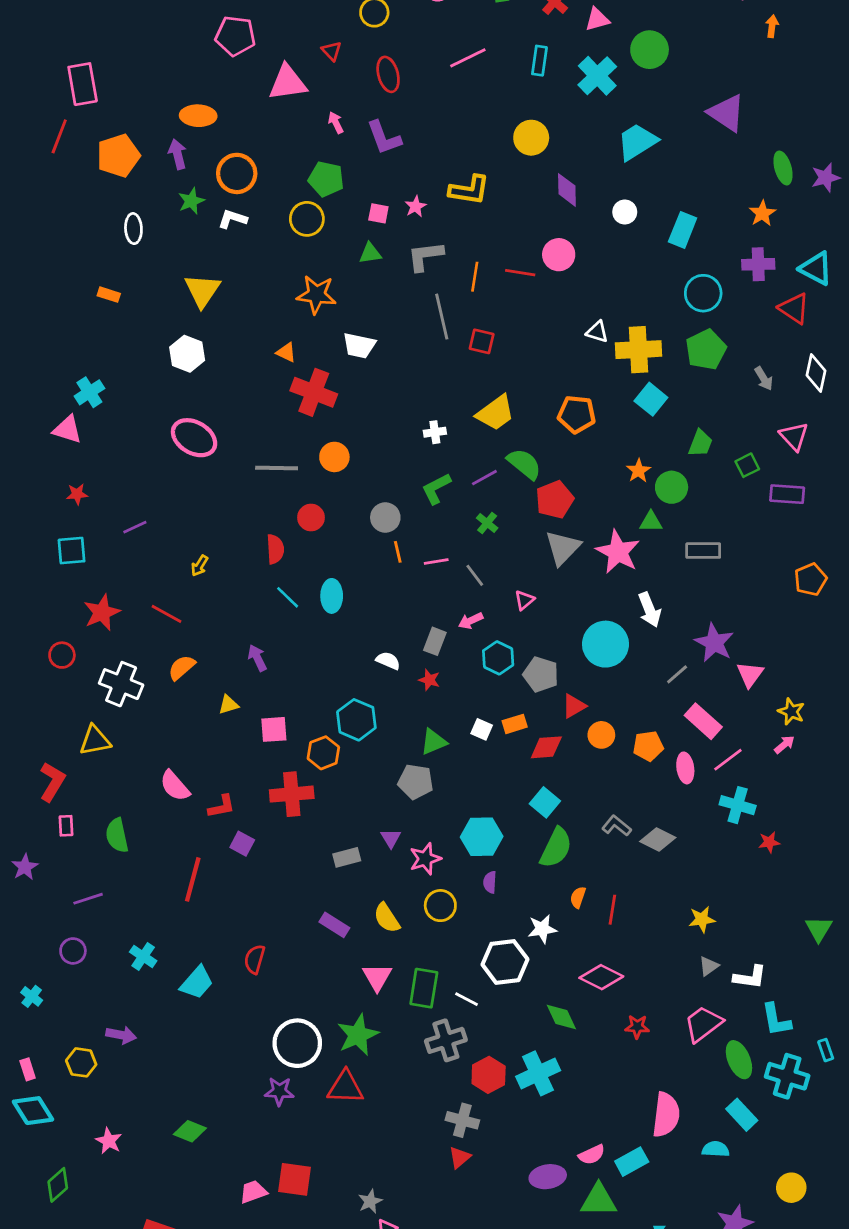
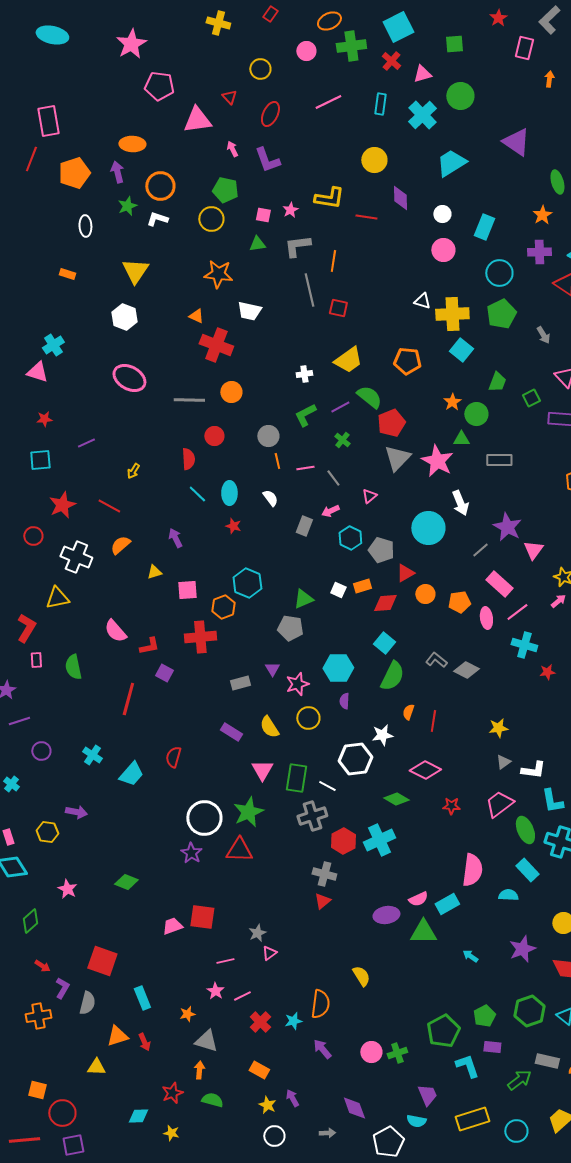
red ellipse: (388, 74) -> (270, 114), turned 40
pink circle: (559, 255) -> (443, 250), moved
red line: (520, 273) -> (366, 217), moved
white semicircle: (388, 661) -> (270, 498), moved, turned 30
red star: (429, 680) -> (233, 526), moved
purple line: (88, 899) -> (19, 721), moved
green diamond: (561, 1017) -> (396, 799), turned -35
purple star: (279, 1091) -> (191, 853), turned 30

